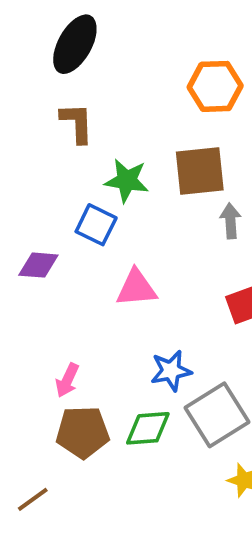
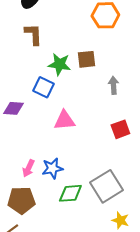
brown square: (200, 171) -> (86, 59), moved, size x0.7
blue star: (171, 371) -> (52, 168), moved
brown pentagon: (83, 432) -> (21, 200), moved

